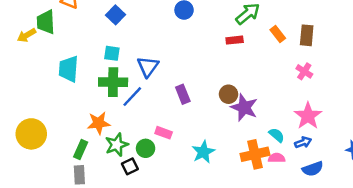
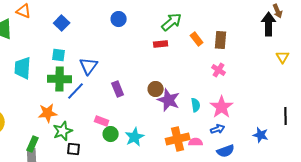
cyan semicircle: (277, 135) -> (196, 105), moved, turned 40
green circle: (146, 148) -> (111, 134), moved
green rectangle: (81, 150) -> (33, 144), moved
black square: (130, 166) -> (74, 149), turned 32

